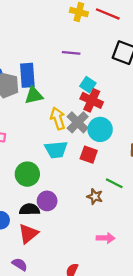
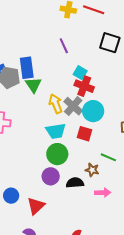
purple line: (71, 53) -> (64, 46), turned 63
green triangle: (34, 95) -> (33, 85), turned -48
green circle: (27, 174) -> (57, 154), moved
black semicircle: (29, 209) -> (75, 183), moved
pink arrow: (106, 238) -> (103, 193), moved

